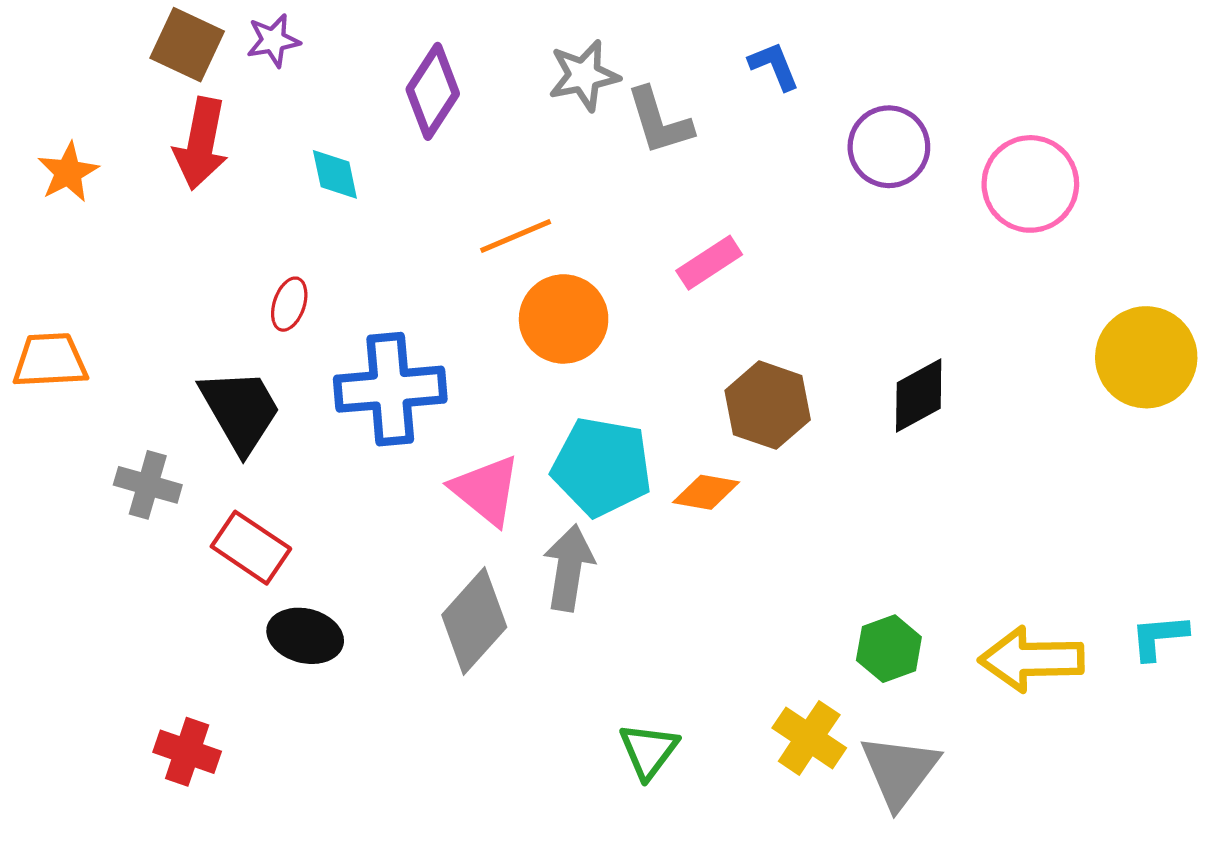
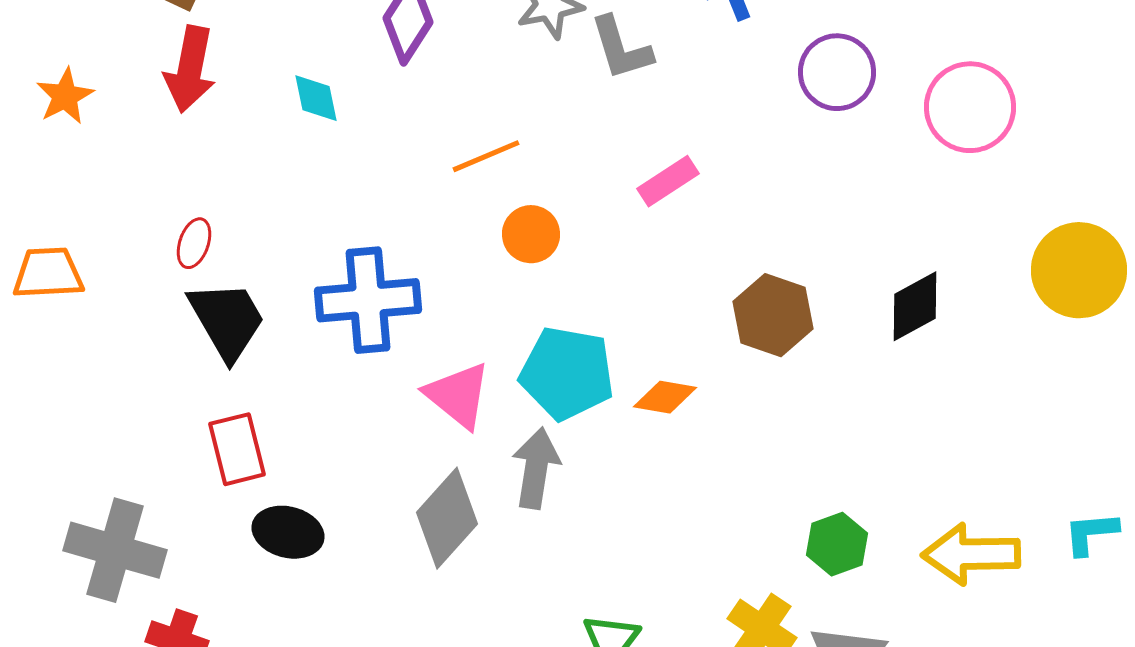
red ellipse: (289, 304) -> (194, 243), moved
orange circle: (564, 319) -> (531, 234), size x0.7
black diamond: (919, 396) -> (915, 306), moved
brown hexagon: (768, 405) -> (773, 315), moved
gray cross: (148, 485) -> (115, 550), moved, size x1.6
red rectangle: (251, 548) -> (237, 449), turned 42

